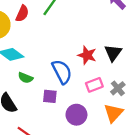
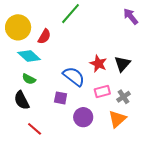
red semicircle: (22, 14) -> (44, 36), moved
blue semicircle: (62, 72) -> (74, 76), turned -30
green semicircle: (25, 78) -> (29, 79), moved

